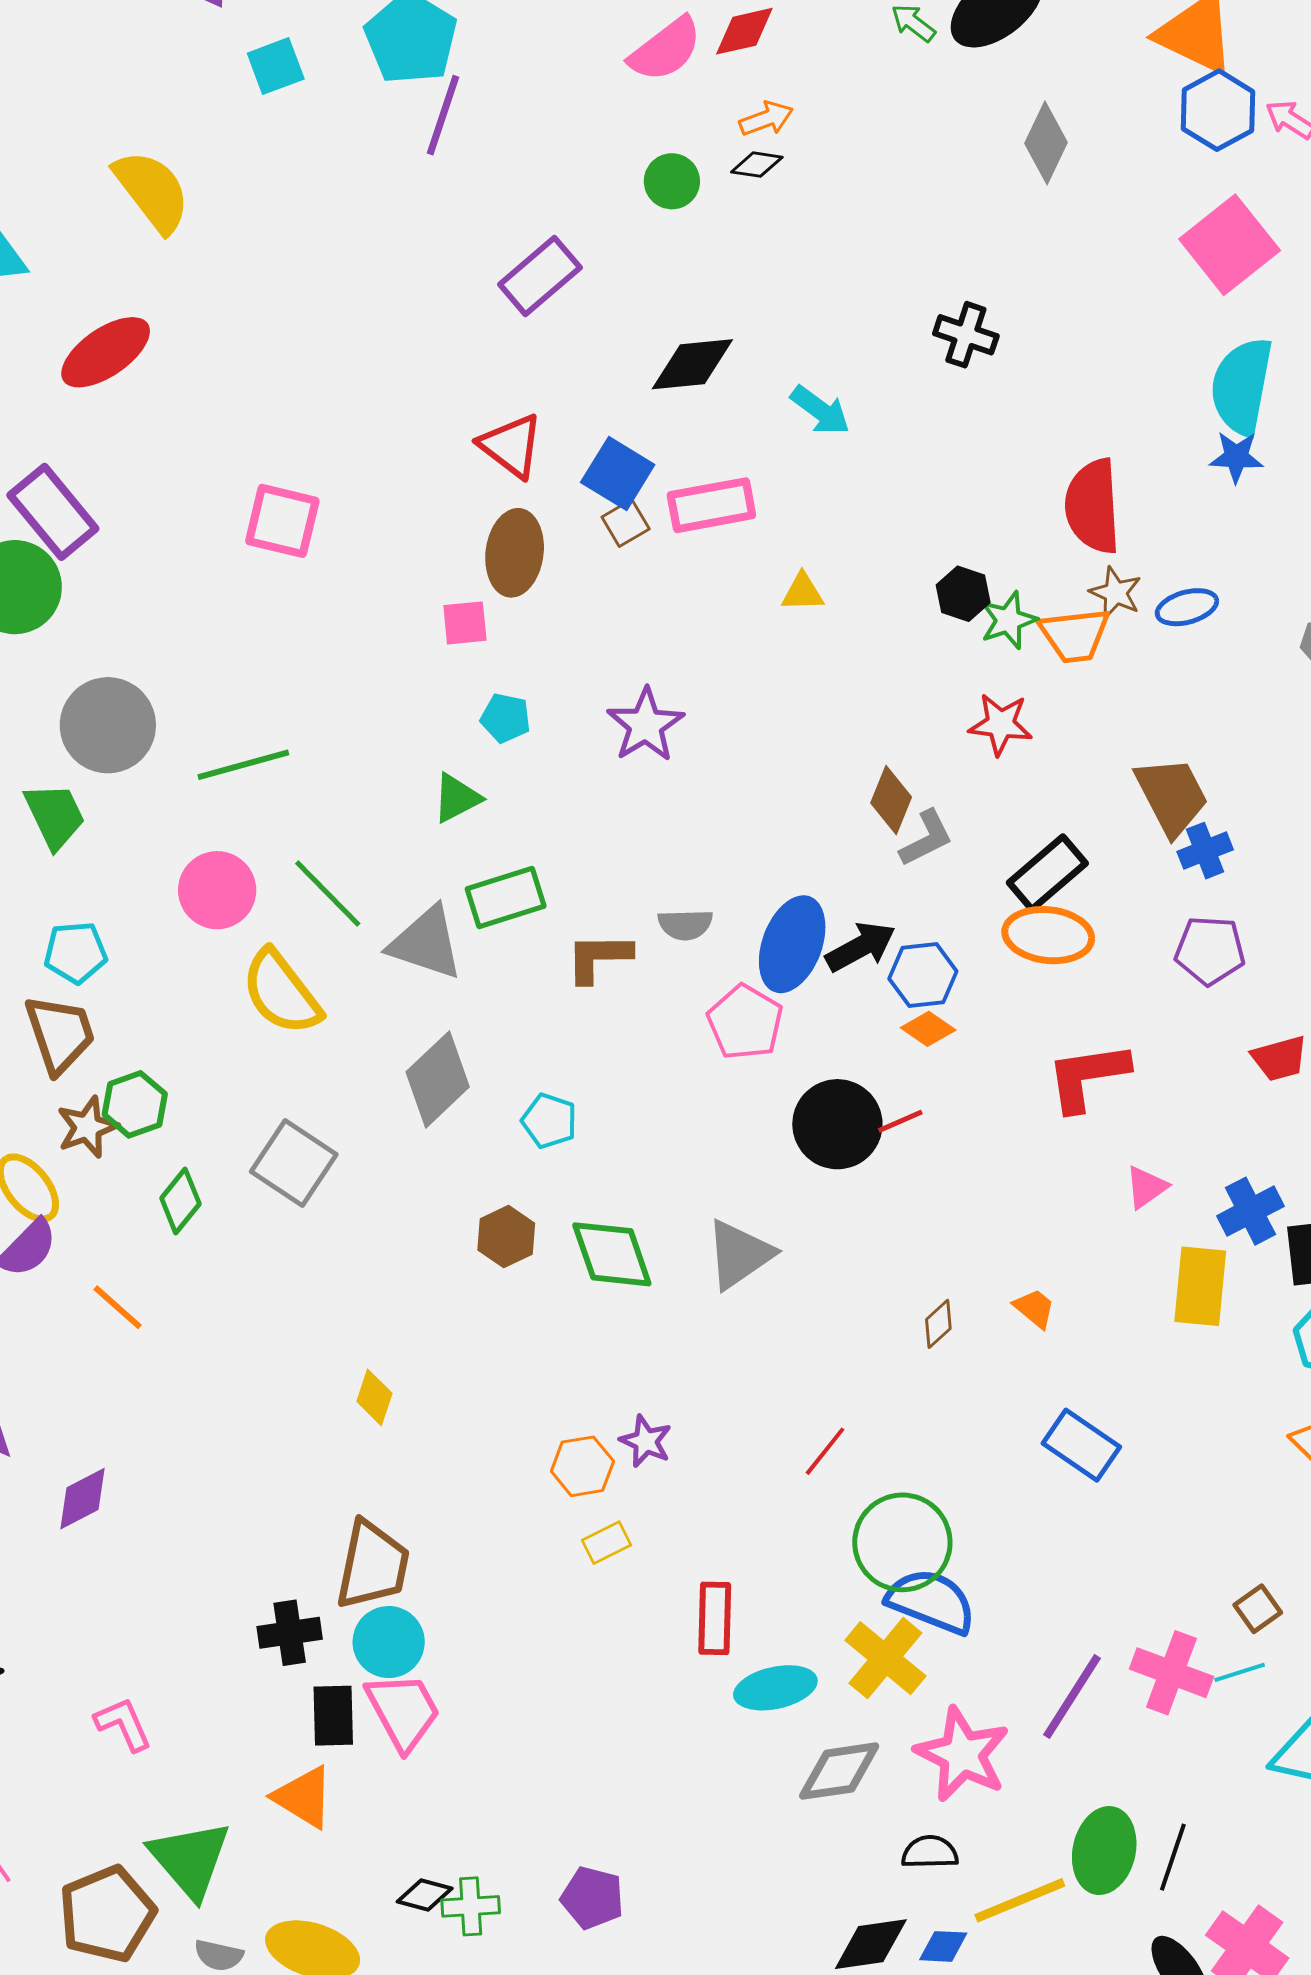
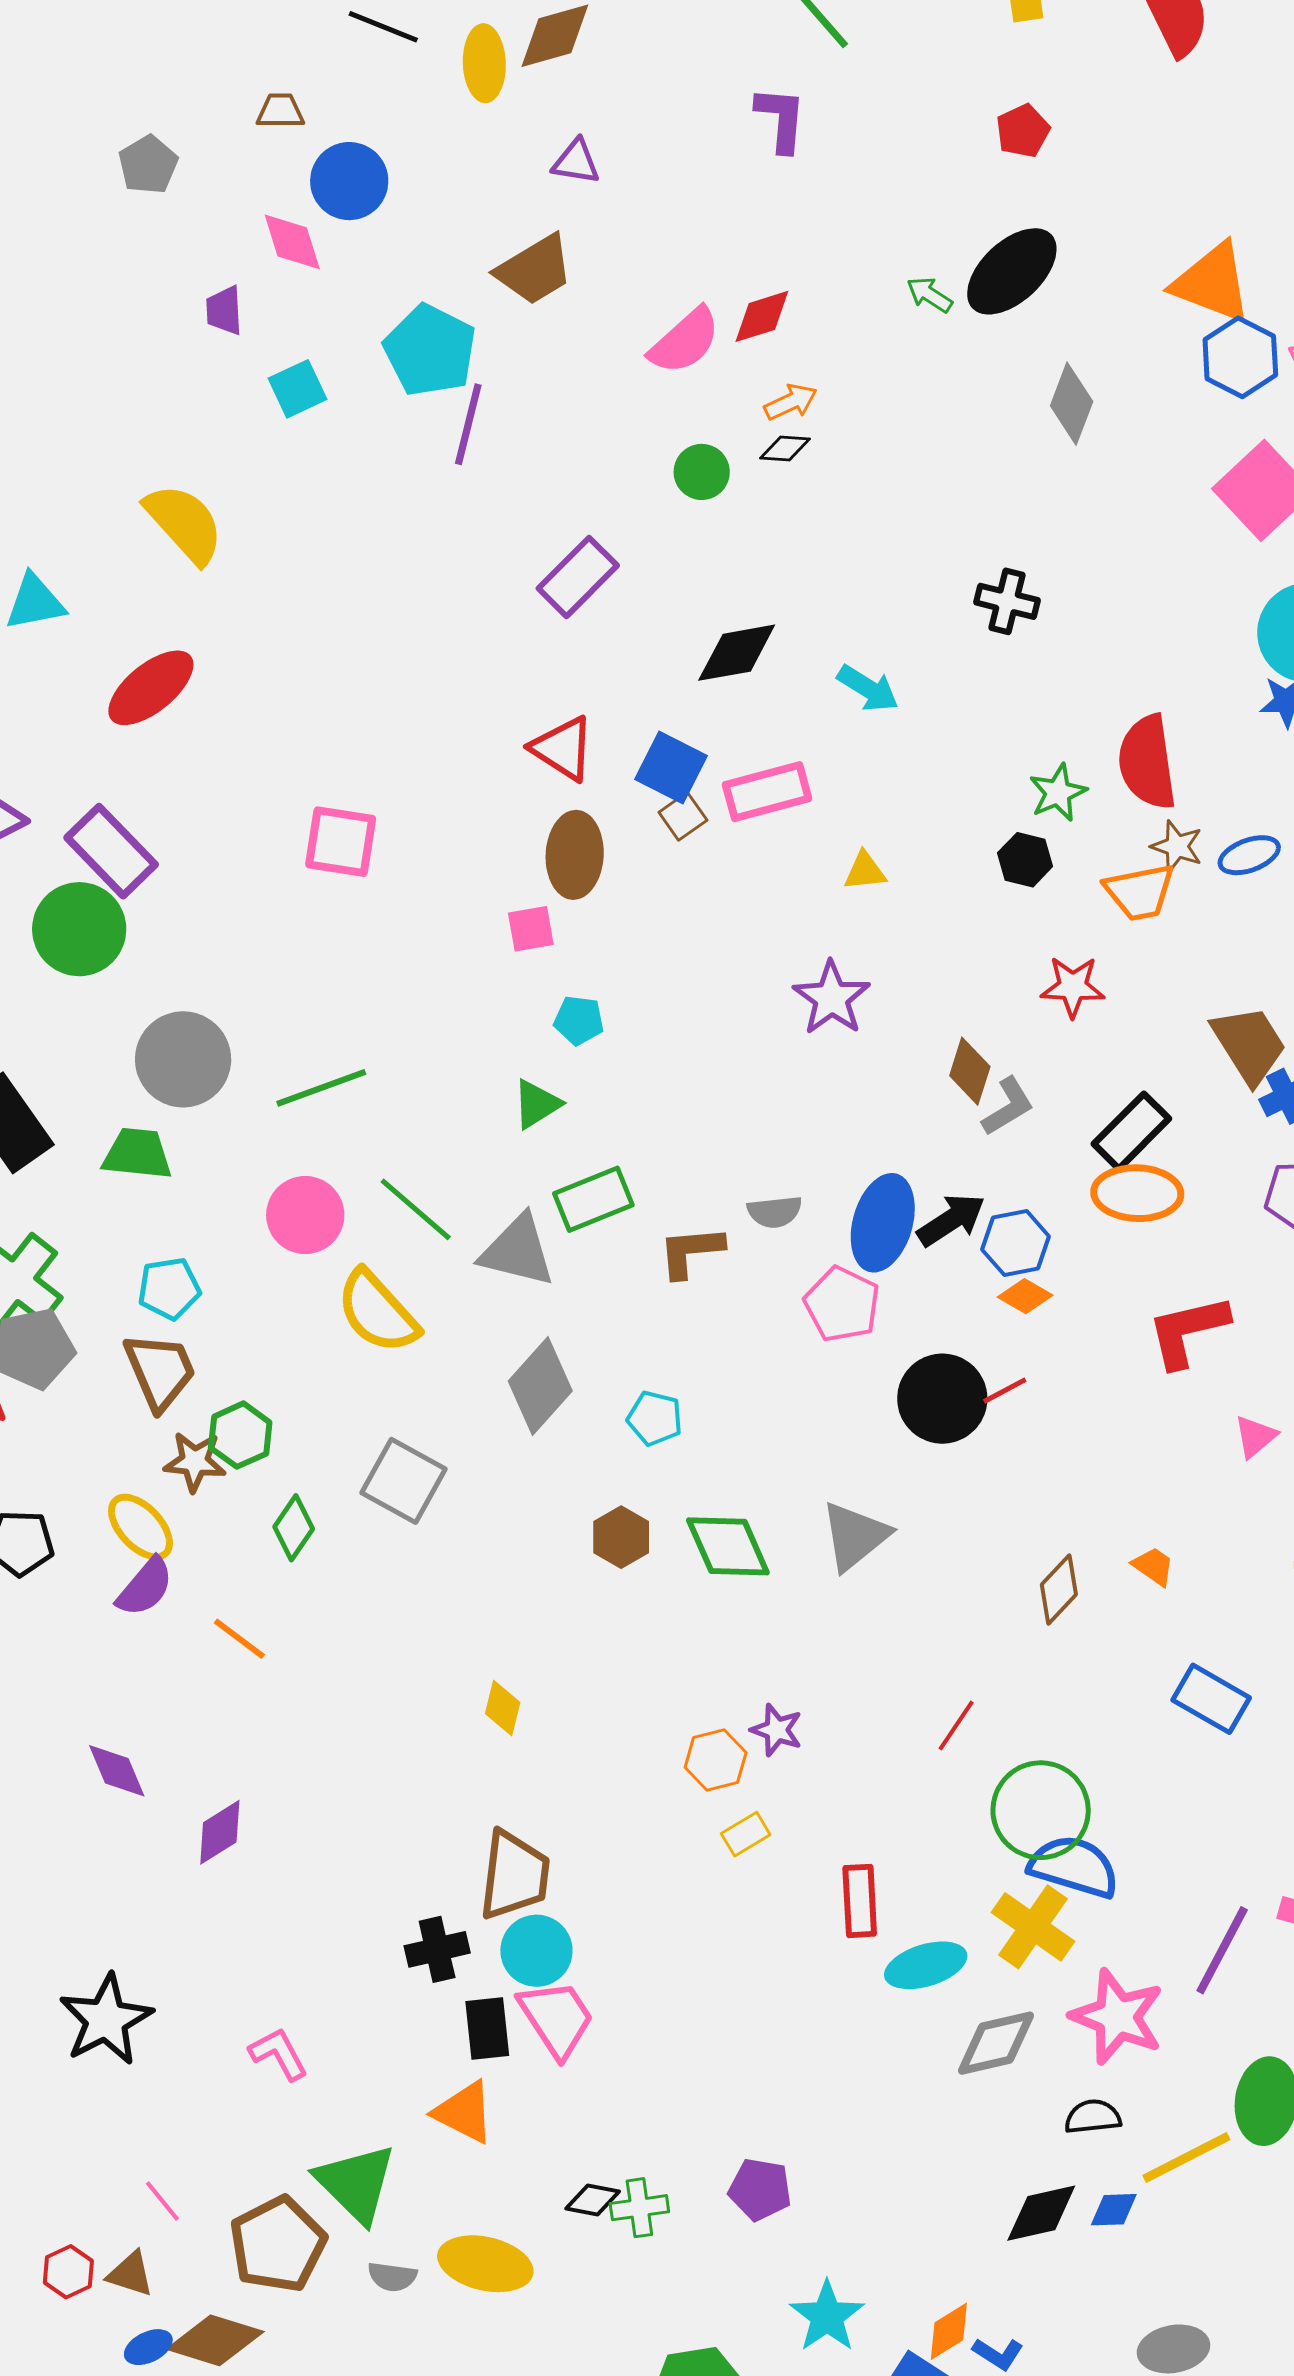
green star: (1008, 620) -> (1058, 793), moved
purple star: (645, 725) -> (832, 998), moved
green trapezoid: (55, 816) -> (137, 1154), turned -54
brown star: (87, 1127) -> (195, 1462), turned 30
brown diamond: (938, 1324) -> (1059, 1590), size x1.4

